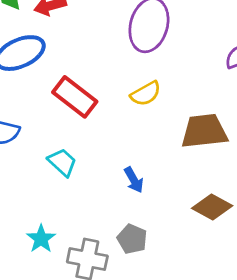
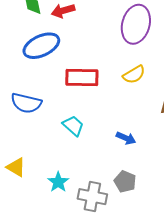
red rectangle: (75, 97) -> (82, 77), turned -36
blue arrow: (134, 180) -> (126, 138), turned -36

